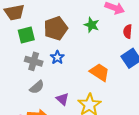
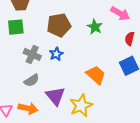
green square: (26, 35) -> (16, 27), moved
purple triangle: (63, 99) -> (55, 96), size x1.5

